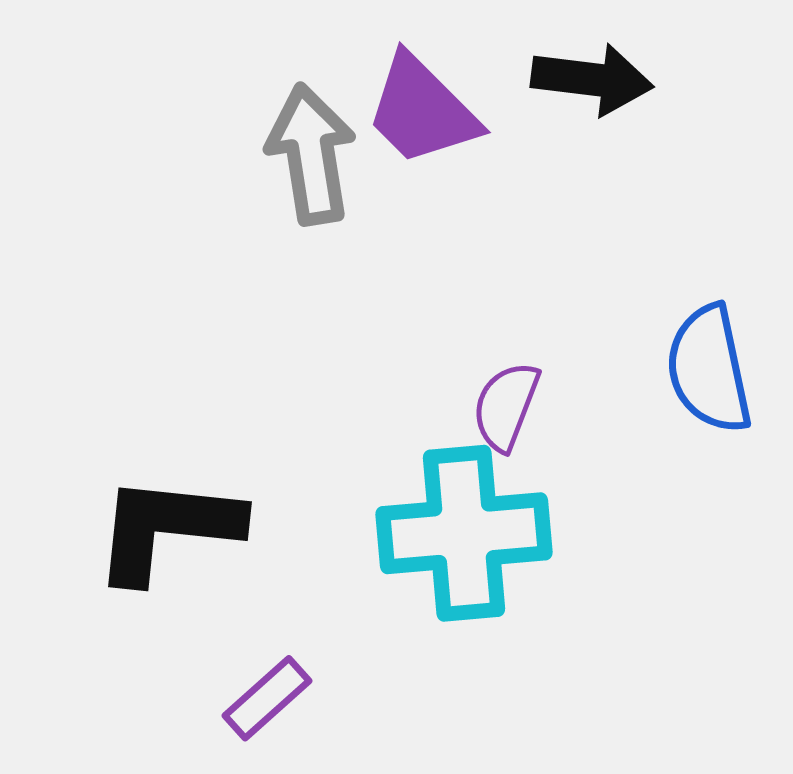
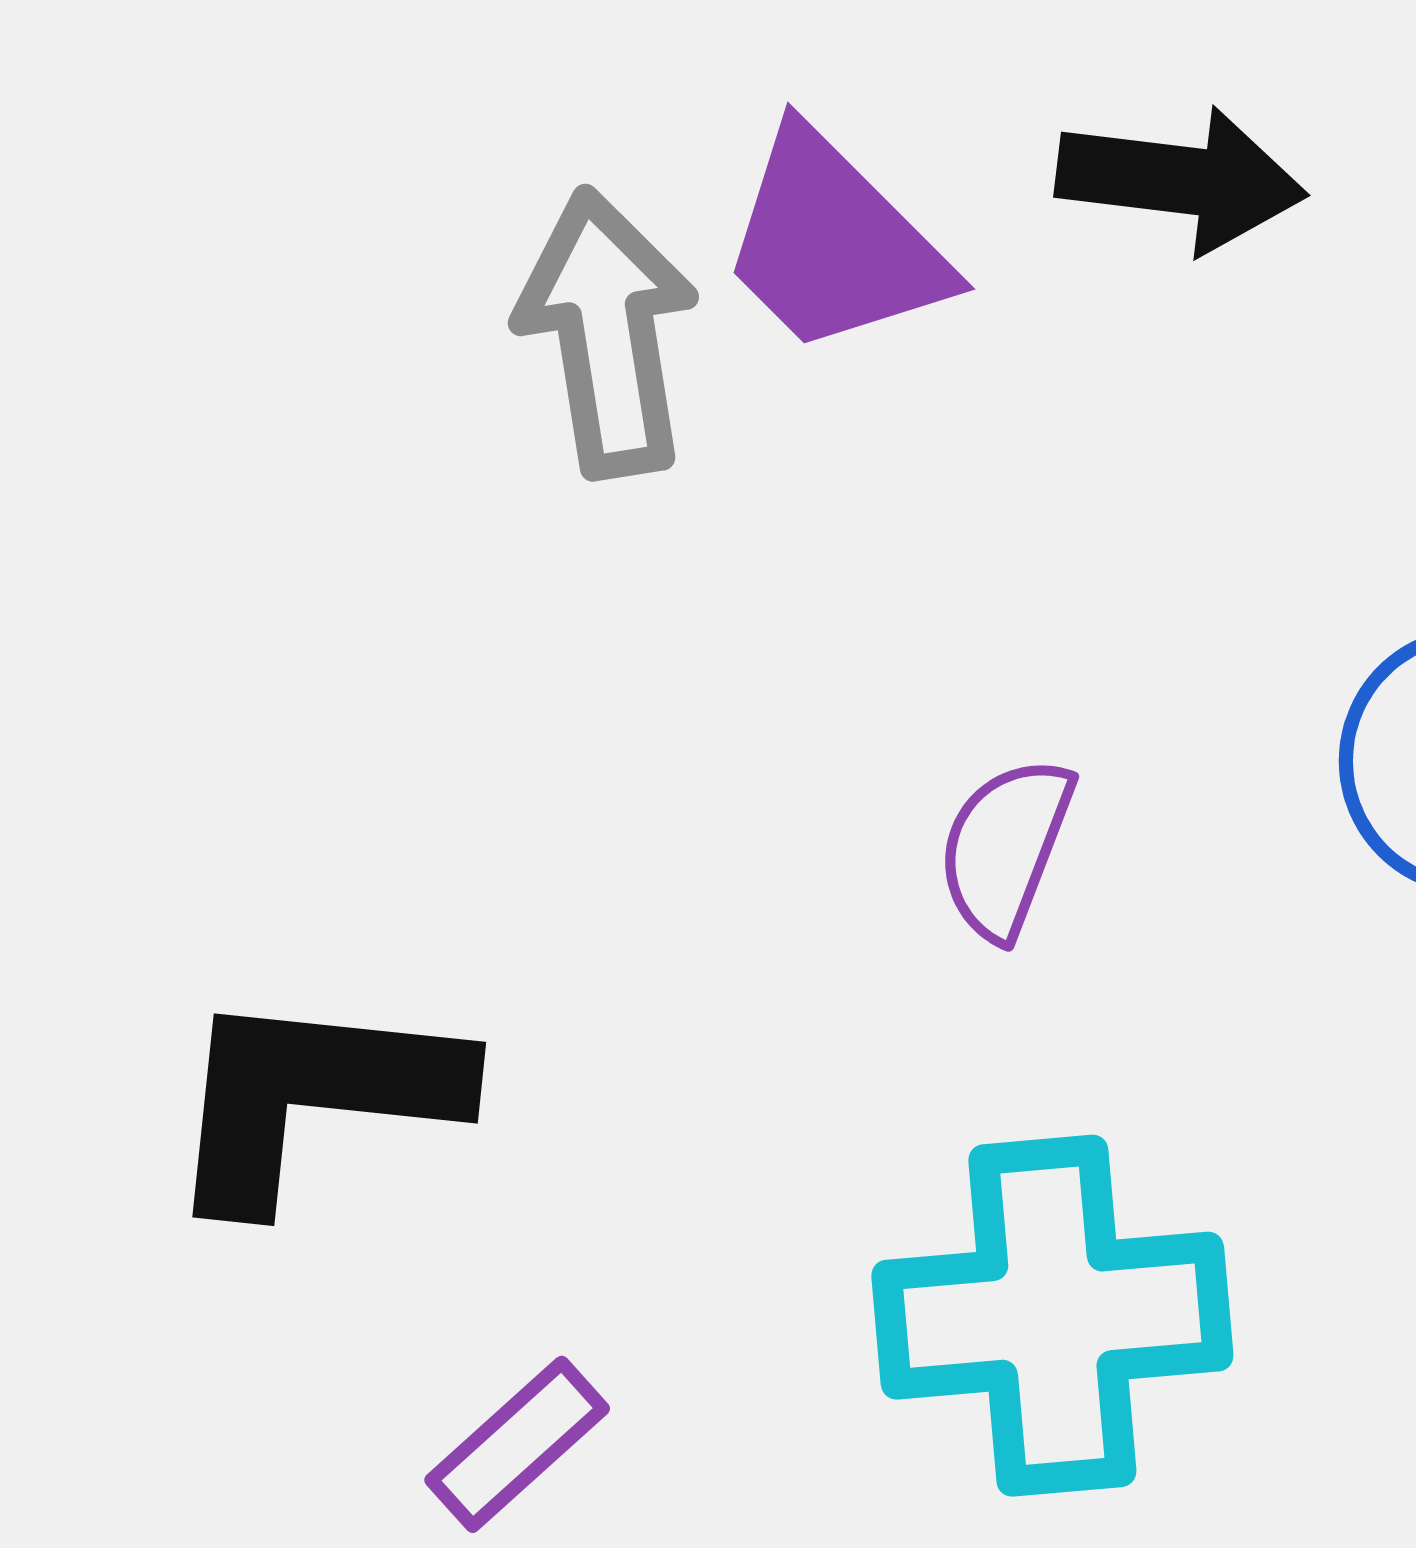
cyan cross: (464, 533) -> (1052, 1316), moved

